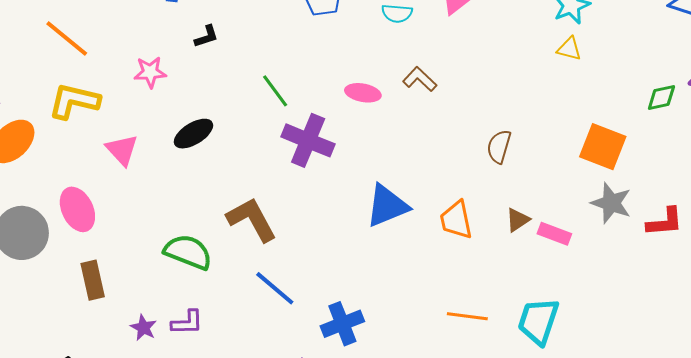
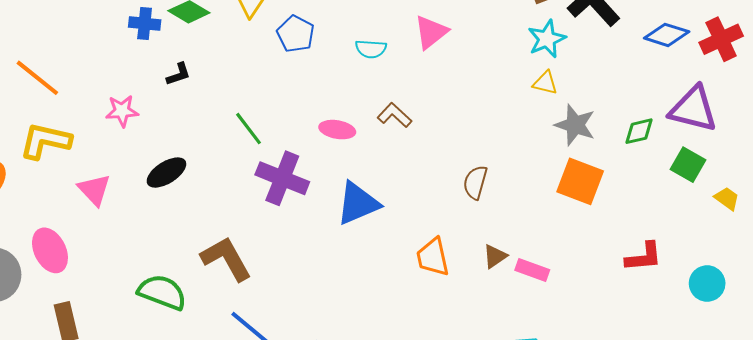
gray star: (611, 203) -> (575, 125), moved
blue triangle: (387, 206) -> (358, 203), moved

